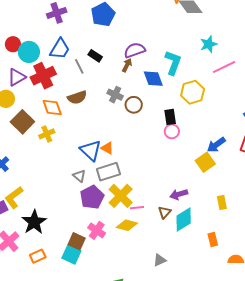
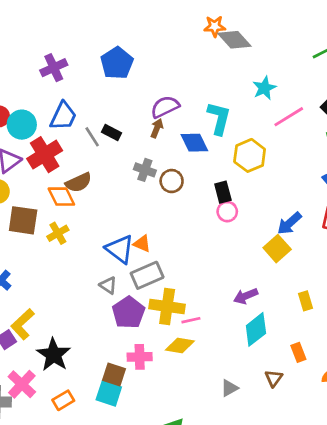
black rectangle: (95, 56) -> (112, 132), moved
brown semicircle: (77, 97) -> (79, 182), moved
brown square: (22, 122) -> (23, 220), turned -30
yellow cross: (121, 196) -> (167, 307), turned -30
brown triangle: (165, 212) -> (274, 378), moved
pink cross: (97, 230) -> (140, 357), turned -30

